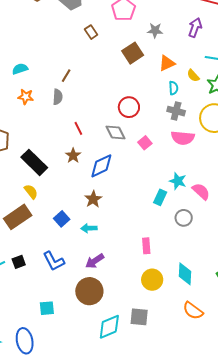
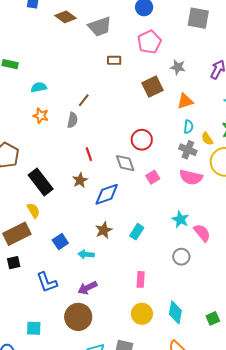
brown rectangle: (91, 32) -> (114, 60), turned -64
yellow semicircle: (193, 76) -> (207, 139), moved
cyan rectangle: (160, 197) -> (137, 232), moved
brown star: (93, 199) -> (104, 230), moved
black square: (19, 262) -> (14, 263), moved

